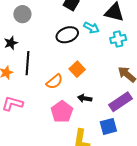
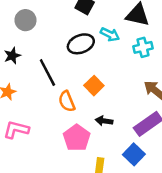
black line: (28, 63) -> (47, 73), moved, turned -30
orange semicircle: (54, 82) -> (67, 101), turned 108
blue square: (108, 126) -> (134, 154), turned -30

